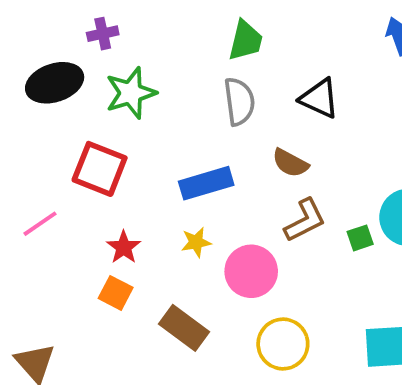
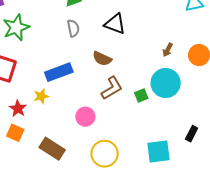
gray semicircle: (239, 102) -> (73, 28), size x0.7
yellow star: (196, 242) -> (41, 96), moved
pink circle: (251, 271) -> (85, 117), size x0.7

